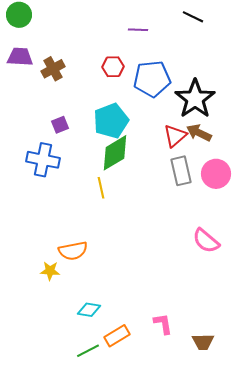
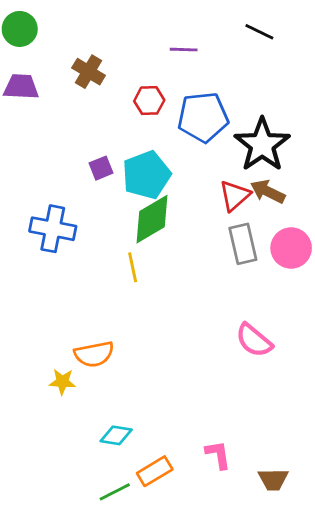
brown cross: (53, 69) -> (89, 72), moved, turned -30
purple square: (60, 125) -> (101, 168), moved
pink semicircle: (206, 241) -> (254, 340), moved

